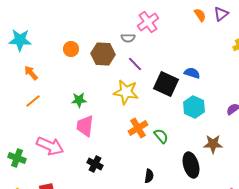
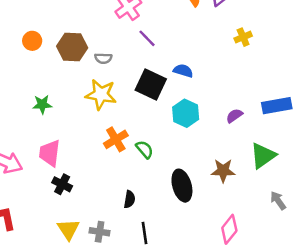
gray semicircle: (128, 38) -> (103, 58), moved
purple line: (135, 64) -> (147, 38), moved
pink trapezoid: (85, 126) -> (50, 153), moved
brown star: (213, 144) -> (223, 171), moved

